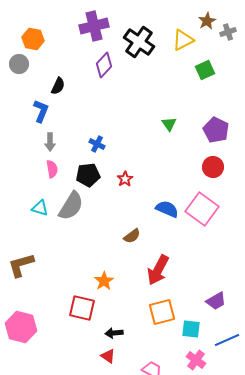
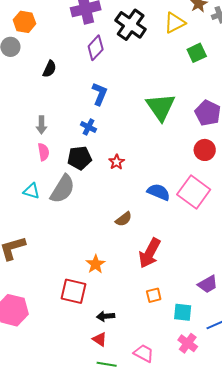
blue L-shape: (41, 111) -> (100, 94), moved
green triangle: (169, 124) -> (161, 107), size x2.0
orange square: (162, 312) -> (154, 295), size x0.6

